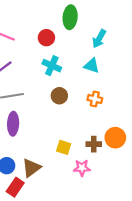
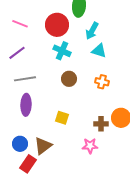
red circle: (46, 38) -> (57, 25), size x1.5
cyan arrow: (99, 39) -> (92, 31), moved
yellow square: (64, 147) -> (62, 118), moved

